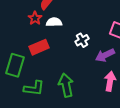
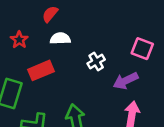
red star: (35, 18) -> (19, 40), moved

